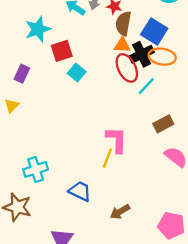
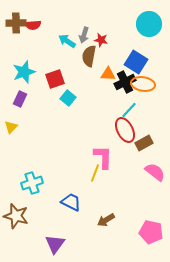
brown semicircle: (123, 23) -> (89, 56), moved
cyan star: (38, 29) -> (24, 72), moved
red ellipse: (127, 68) -> (125, 130), moved

